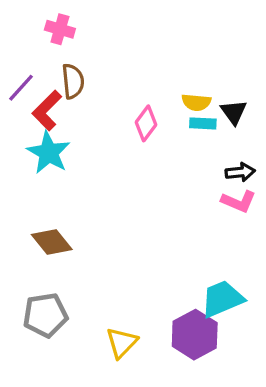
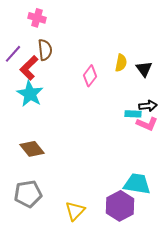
yellow semicircle: (196, 102) -> (121, 63), turned -84
cyan rectangle: (203, 123) -> (133, 114), moved
cyan trapezoid: (222, 299) -> (137, 184), turned 32

